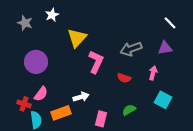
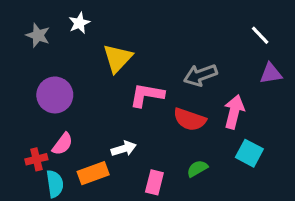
purple triangle: (165, 48) -> (271, 74), moved
pink L-shape: (96, 62) -> (147, 95), turned -105
pink arrow: (153, 73) -> (234, 112), size x1.5
red semicircle: (124, 78) -> (190, 119), size x1.5
red cross: (24, 104) -> (36, 159), turned -32

